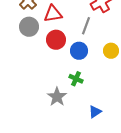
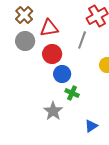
blue circle: (79, 51) -> (62, 74), moved

